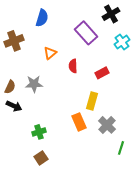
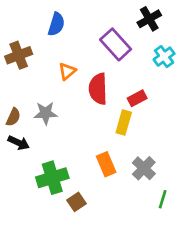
red semicircle: (73, 66) -> (98, 89), size x1.6
yellow rectangle: (92, 101) -> (124, 122), moved
green cross: (39, 132) -> (52, 178), size x1.6
brown square: (41, 158) -> (77, 202), moved

